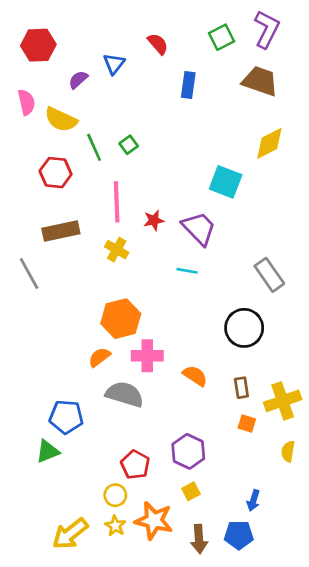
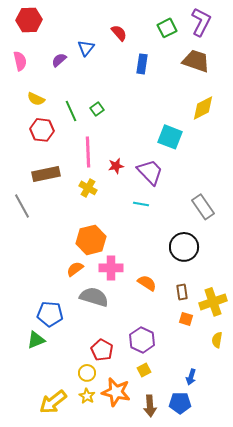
red hexagon: (38, 45) -> (29, 20), moved
pink semicircle: (26, 102) -> (20, 61), moved
yellow semicircle: (61, 119) -> (36, 99), moved, size x0.7

